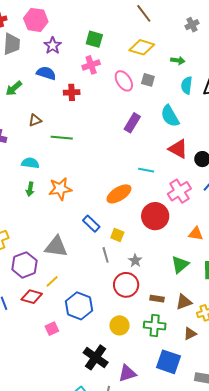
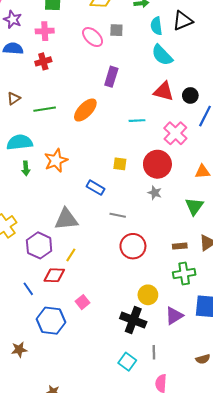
pink cross: (91, 65) -> (45, 31), moved, turned 30
cyan semicircle: (170, 116) -> (162, 55), moved
cyan semicircle: (30, 163) -> (20, 142), size x1.4
orange ellipse: (119, 194) -> (85, 110), moved
yellow square: (117, 235) -> (120, 164), moved
gray line: (106, 255) -> (118, 215), turned -49
gray star: (135, 261) -> (155, 193), moved
red circle: (126, 285) -> (133, 246), moved
blue hexagon: (79, 306) -> (51, 321), moved
yellow circle: (119, 325) -> (148, 295), moved
purple triangle: (127, 373) -> (174, 316), moved

